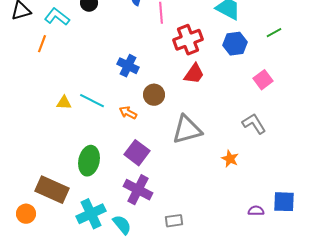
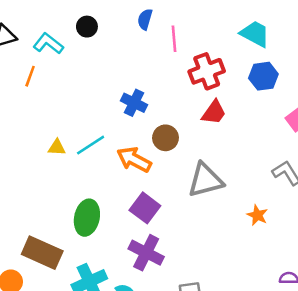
cyan line: (92, 101) -> (91, 145), turned -60
orange arrow: (128, 113) -> (134, 160), size x1.6

